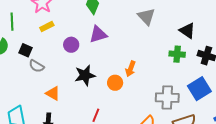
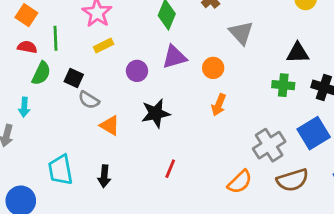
black triangle: (187, 31) -> (298, 53), turned -36
orange circle: (115, 83) -> (213, 68), moved
orange triangle: (53, 93) -> (110, 125), moved
gray cross: (167, 98) -> (269, 145), turned -35

